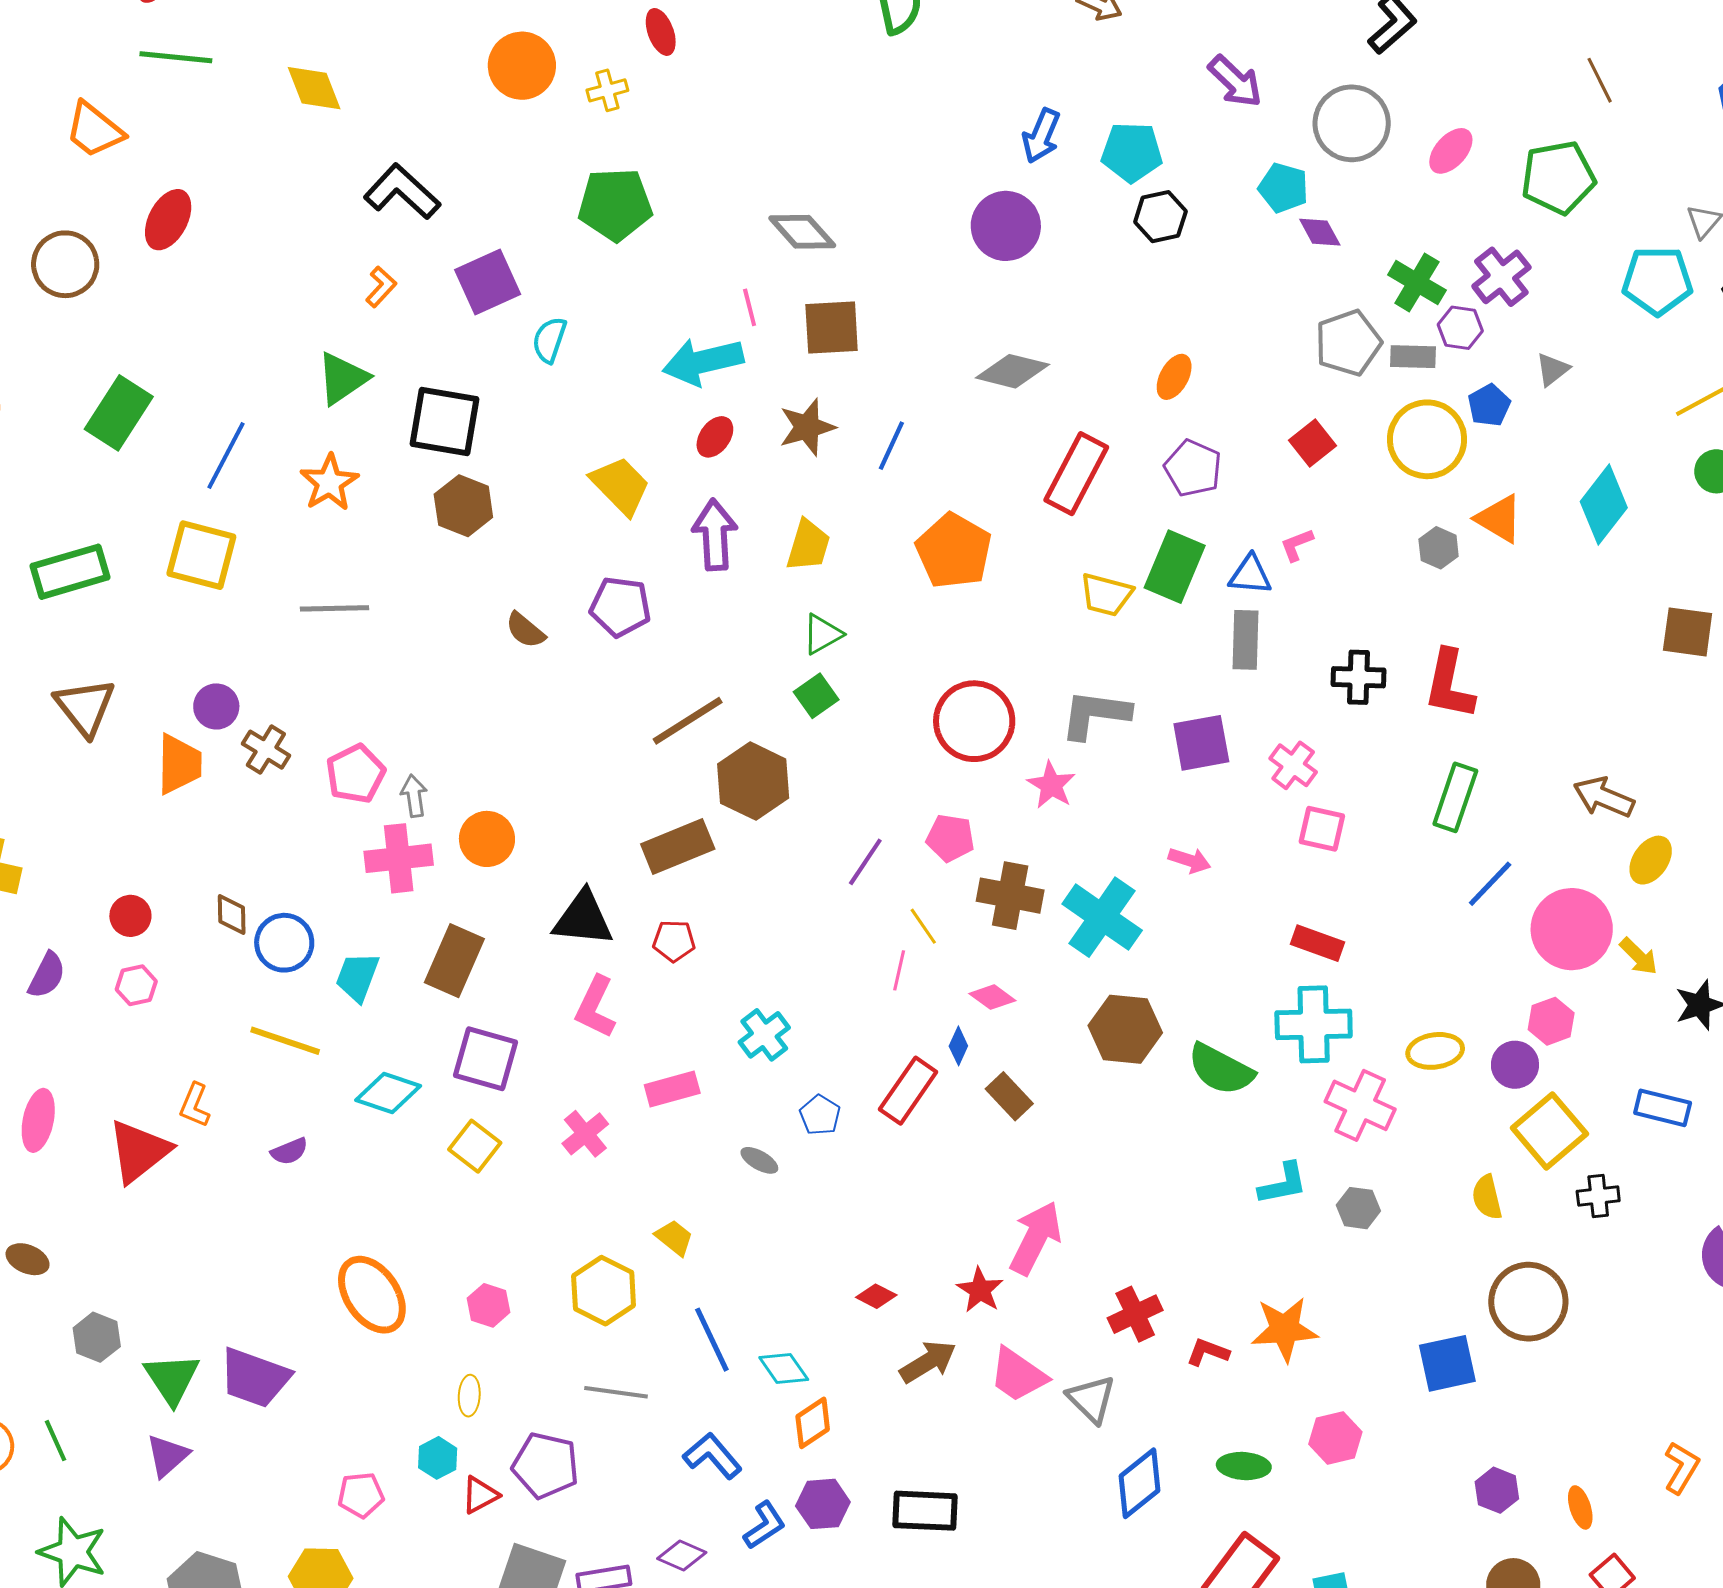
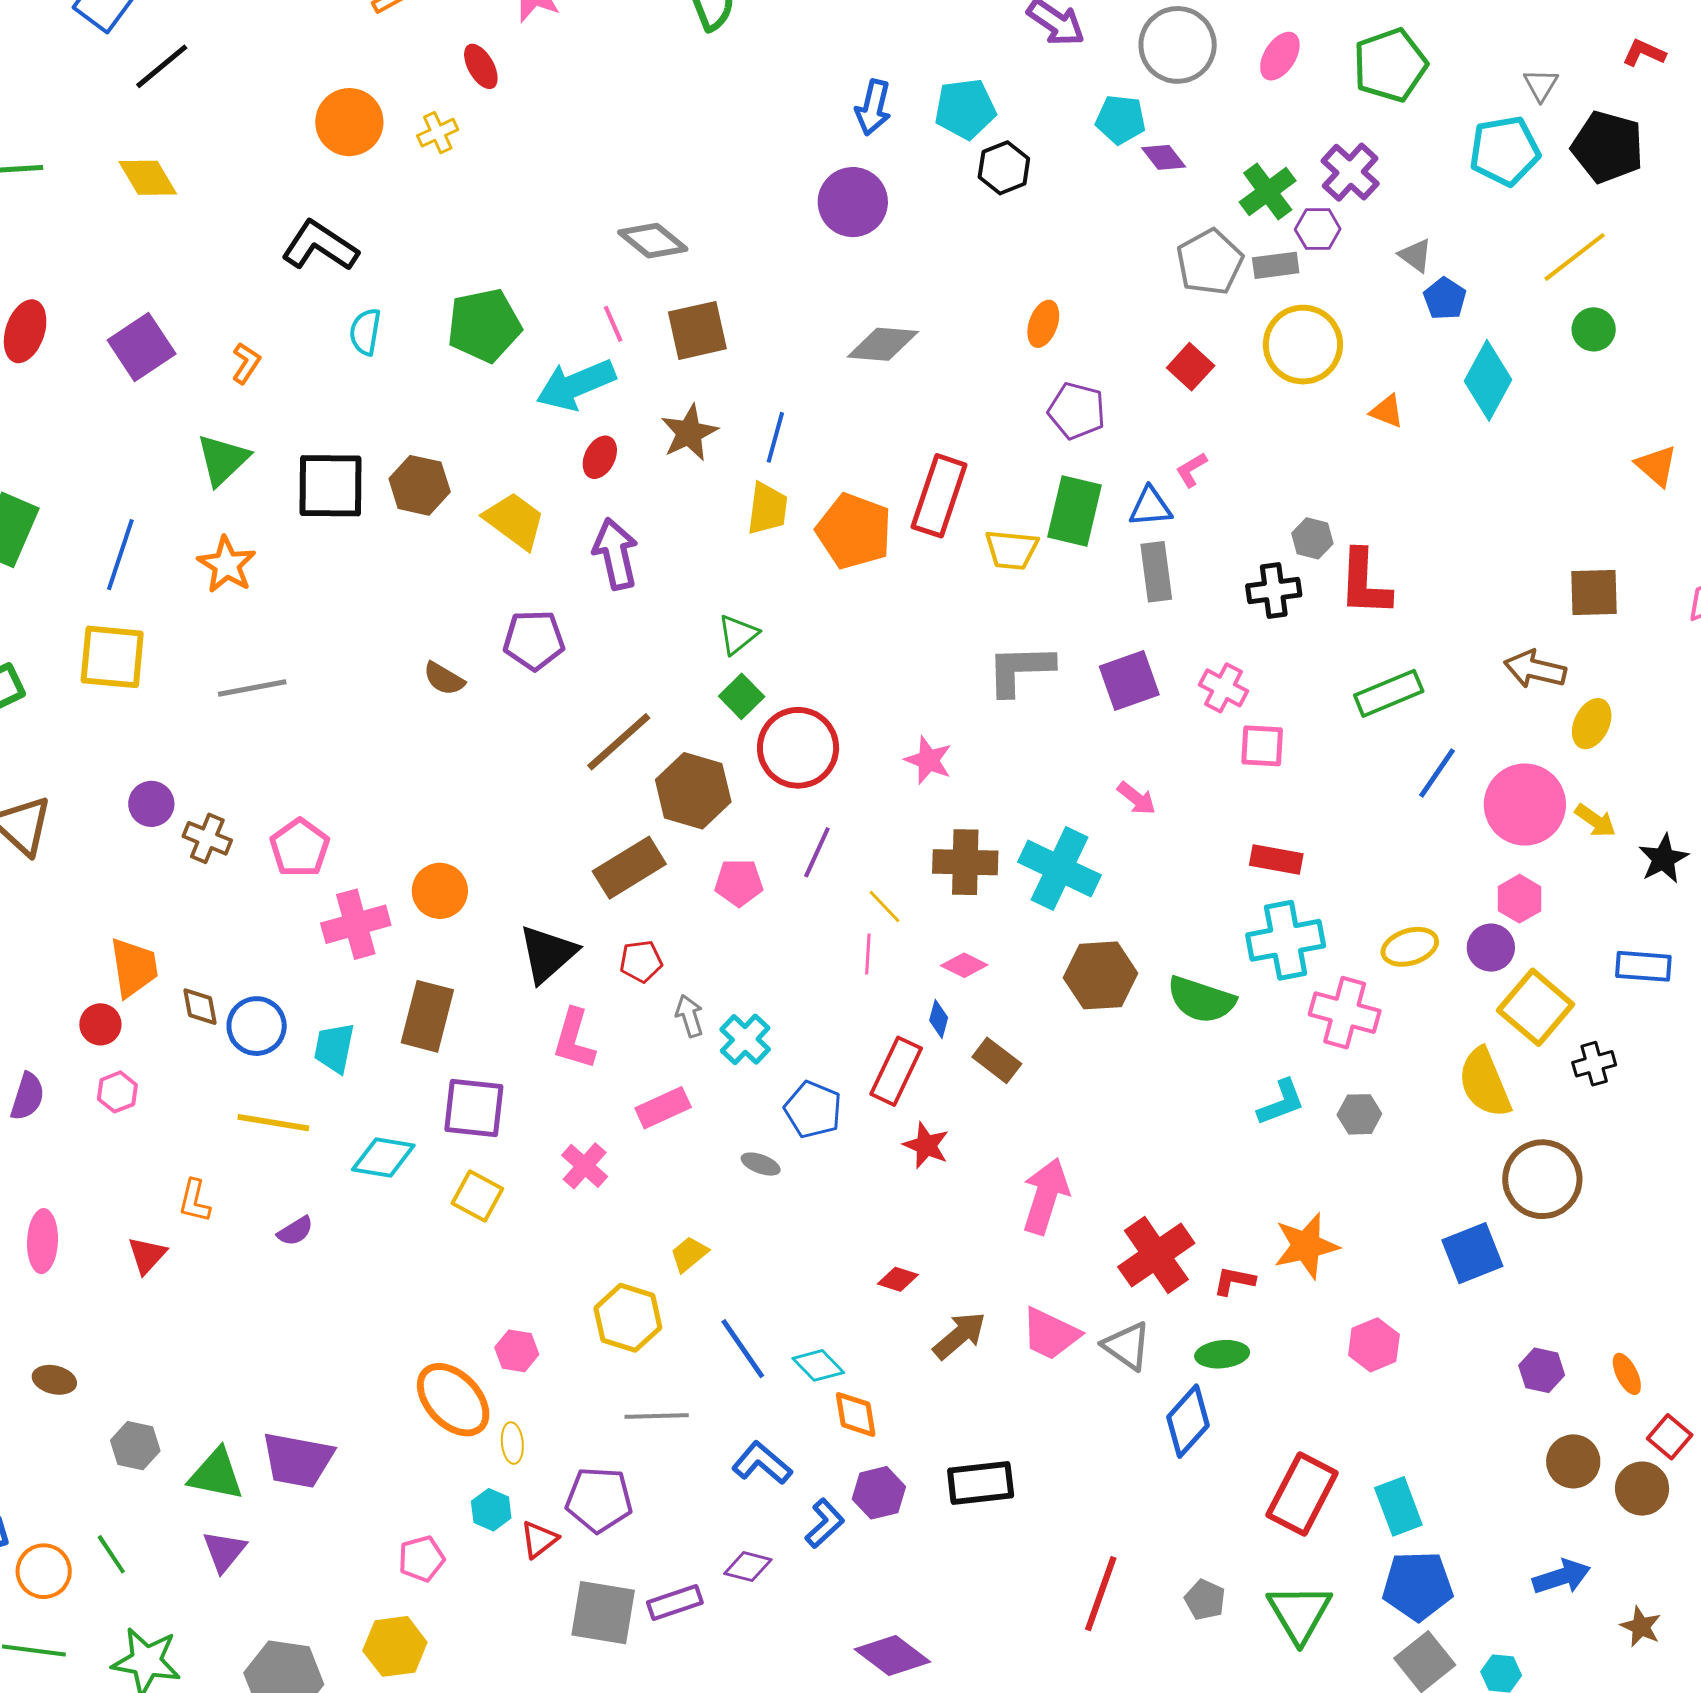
black L-shape: (402, 192) -> (320, 246), moved
green pentagon: (615, 204) -> (484, 325), moved
purple square: (488, 282) -> (142, 347), moved
green cross: (1417, 283) -> (1268, 191), turned 32
cyan semicircle: (549, 340) -> (365, 332), moved
gray triangle: (1552, 369) -> (1416, 255), turned -36
blue pentagon: (1489, 405) -> (1445, 299), moved
red rectangle: (1076, 474) -> (939, 496), moved
brown hexagon: (463, 506) -> (420, 485), moved
orange triangle: (1499, 519) -> (1387, 411), size x0.7
yellow trapezoid: (808, 545) -> (767, 509), moved
gray hexagon: (1439, 548) -> (1312, 538), moved
brown square: (1688, 632) -> (1594, 593), moved
red circle: (974, 721) -> (798, 748), moved
orange trapezoid: (179, 764) -> (134, 967), moved
pink star: (1051, 785) -> (928, 760), moved
gray arrow: (414, 796) -> (689, 1016), moved
green rectangle: (1455, 797) -> (1389, 693), turned 58
pink pentagon: (950, 838) -> (739, 883), moved
pink arrow: (1189, 860) -> (1137, 798), turned 30
black triangle: (583, 919) -> (548, 954), turned -38
blue pentagon: (820, 1115) -> (813, 1110), size x1.4
red triangle: (139, 1151) -> (147, 1255), size x0.6
yellow semicircle: (1487, 1197) -> (1485, 1083), size x1.6
yellow trapezoid: (674, 1238) -> (689, 1254), turned -69
red star: (980, 1290) -> (926, 1145), moved
orange ellipse: (372, 1295) -> (453, 1400), moved
red cross: (1135, 1314) -> (1156, 1255), size x1.4
green triangle: (172, 1379) -> (216, 1474), turned -36
orange diamond: (813, 1423) -> (856, 1414), turned -56
green ellipse: (1244, 1466) -> (1222, 1354), moved

